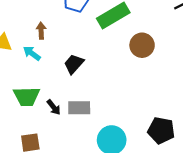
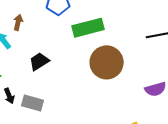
brown circle: (142, 45) -> (107, 62), size x1.4

